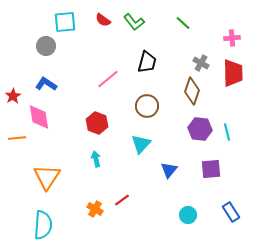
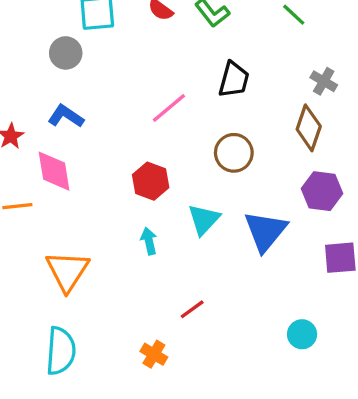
cyan triangle: (141, 144) -> (204, 219), moved
blue triangle: (169, 170) -> (265, 231), moved, size x1.6
orange cross: (95, 209) -> (154, 354), moved

